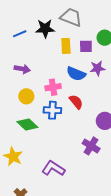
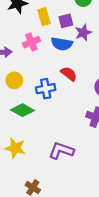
purple square: (86, 46) -> (66, 21), moved
pink cross: (53, 87) -> (31, 42), moved

